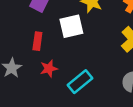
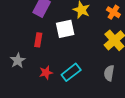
red star: (49, 69) -> (46, 73), moved

